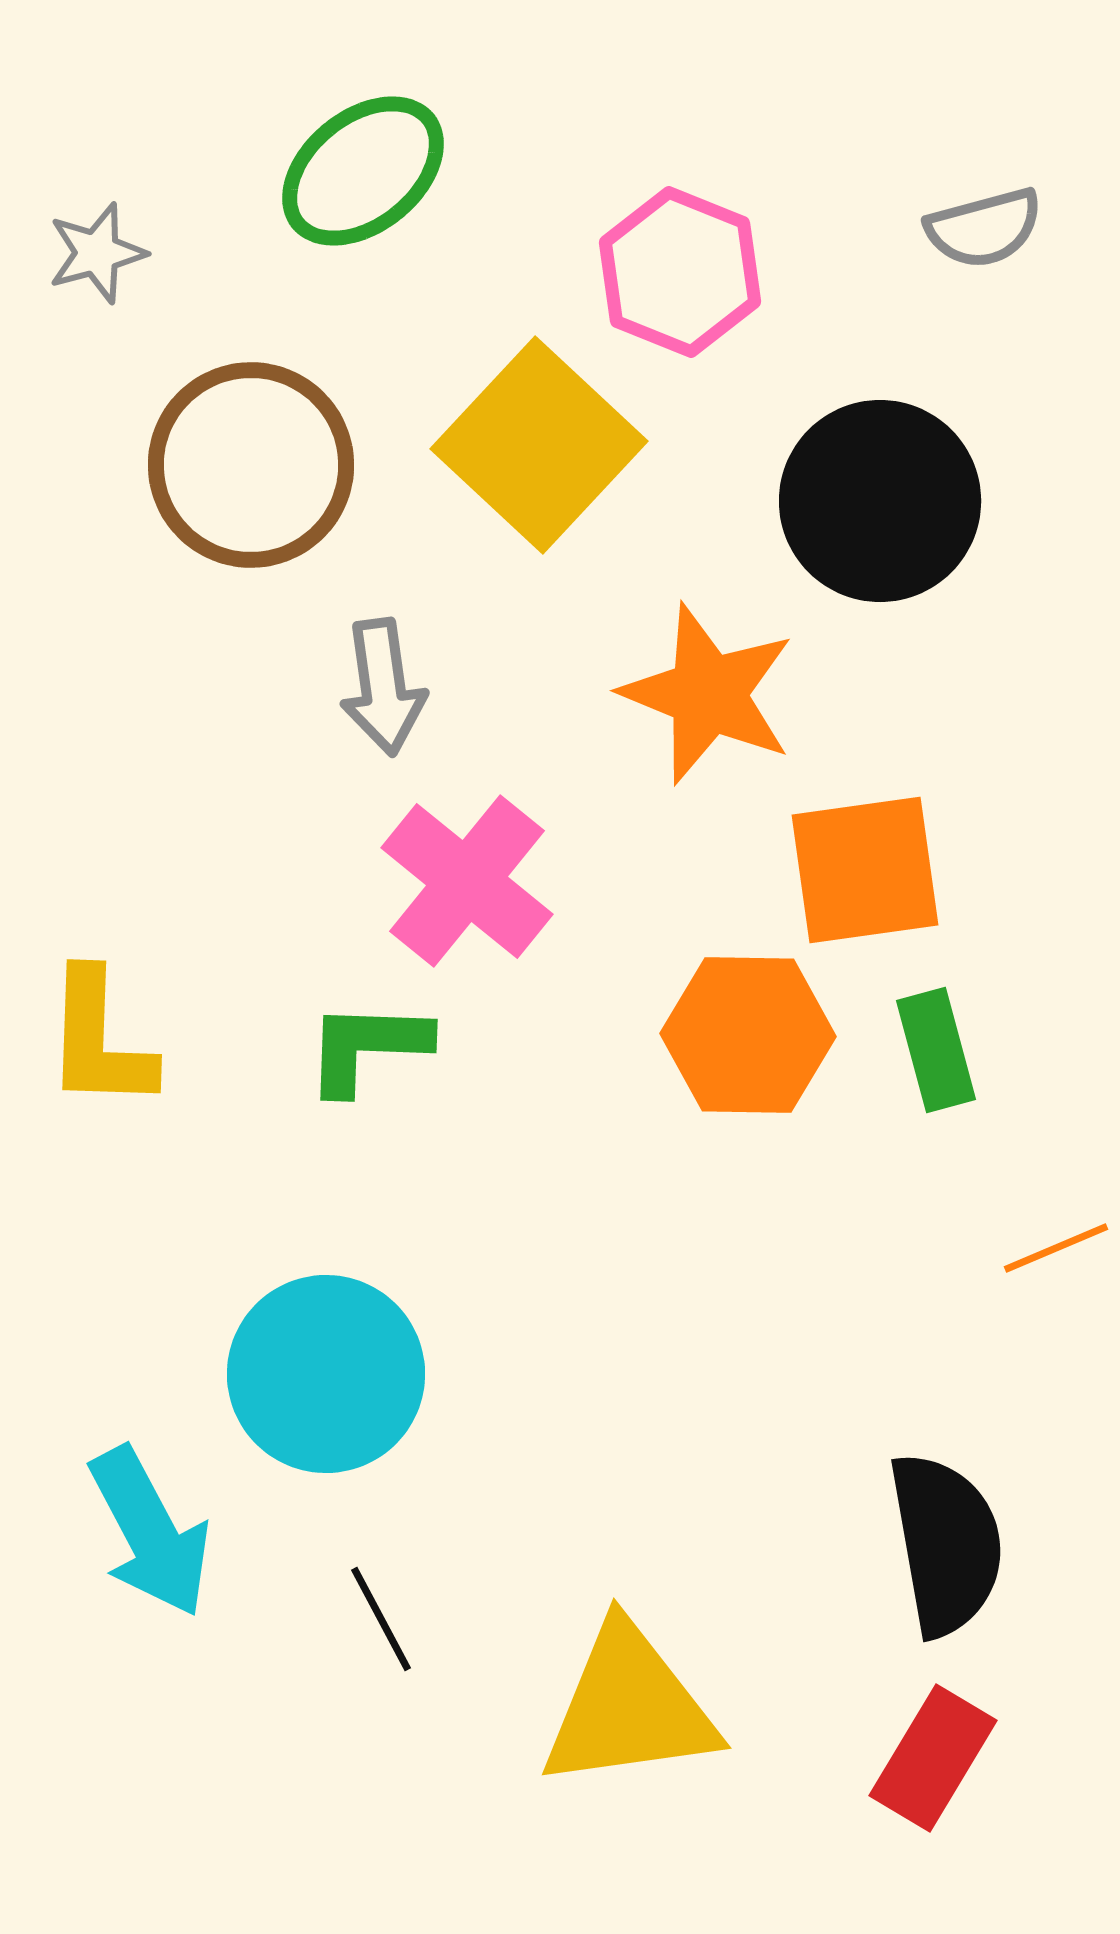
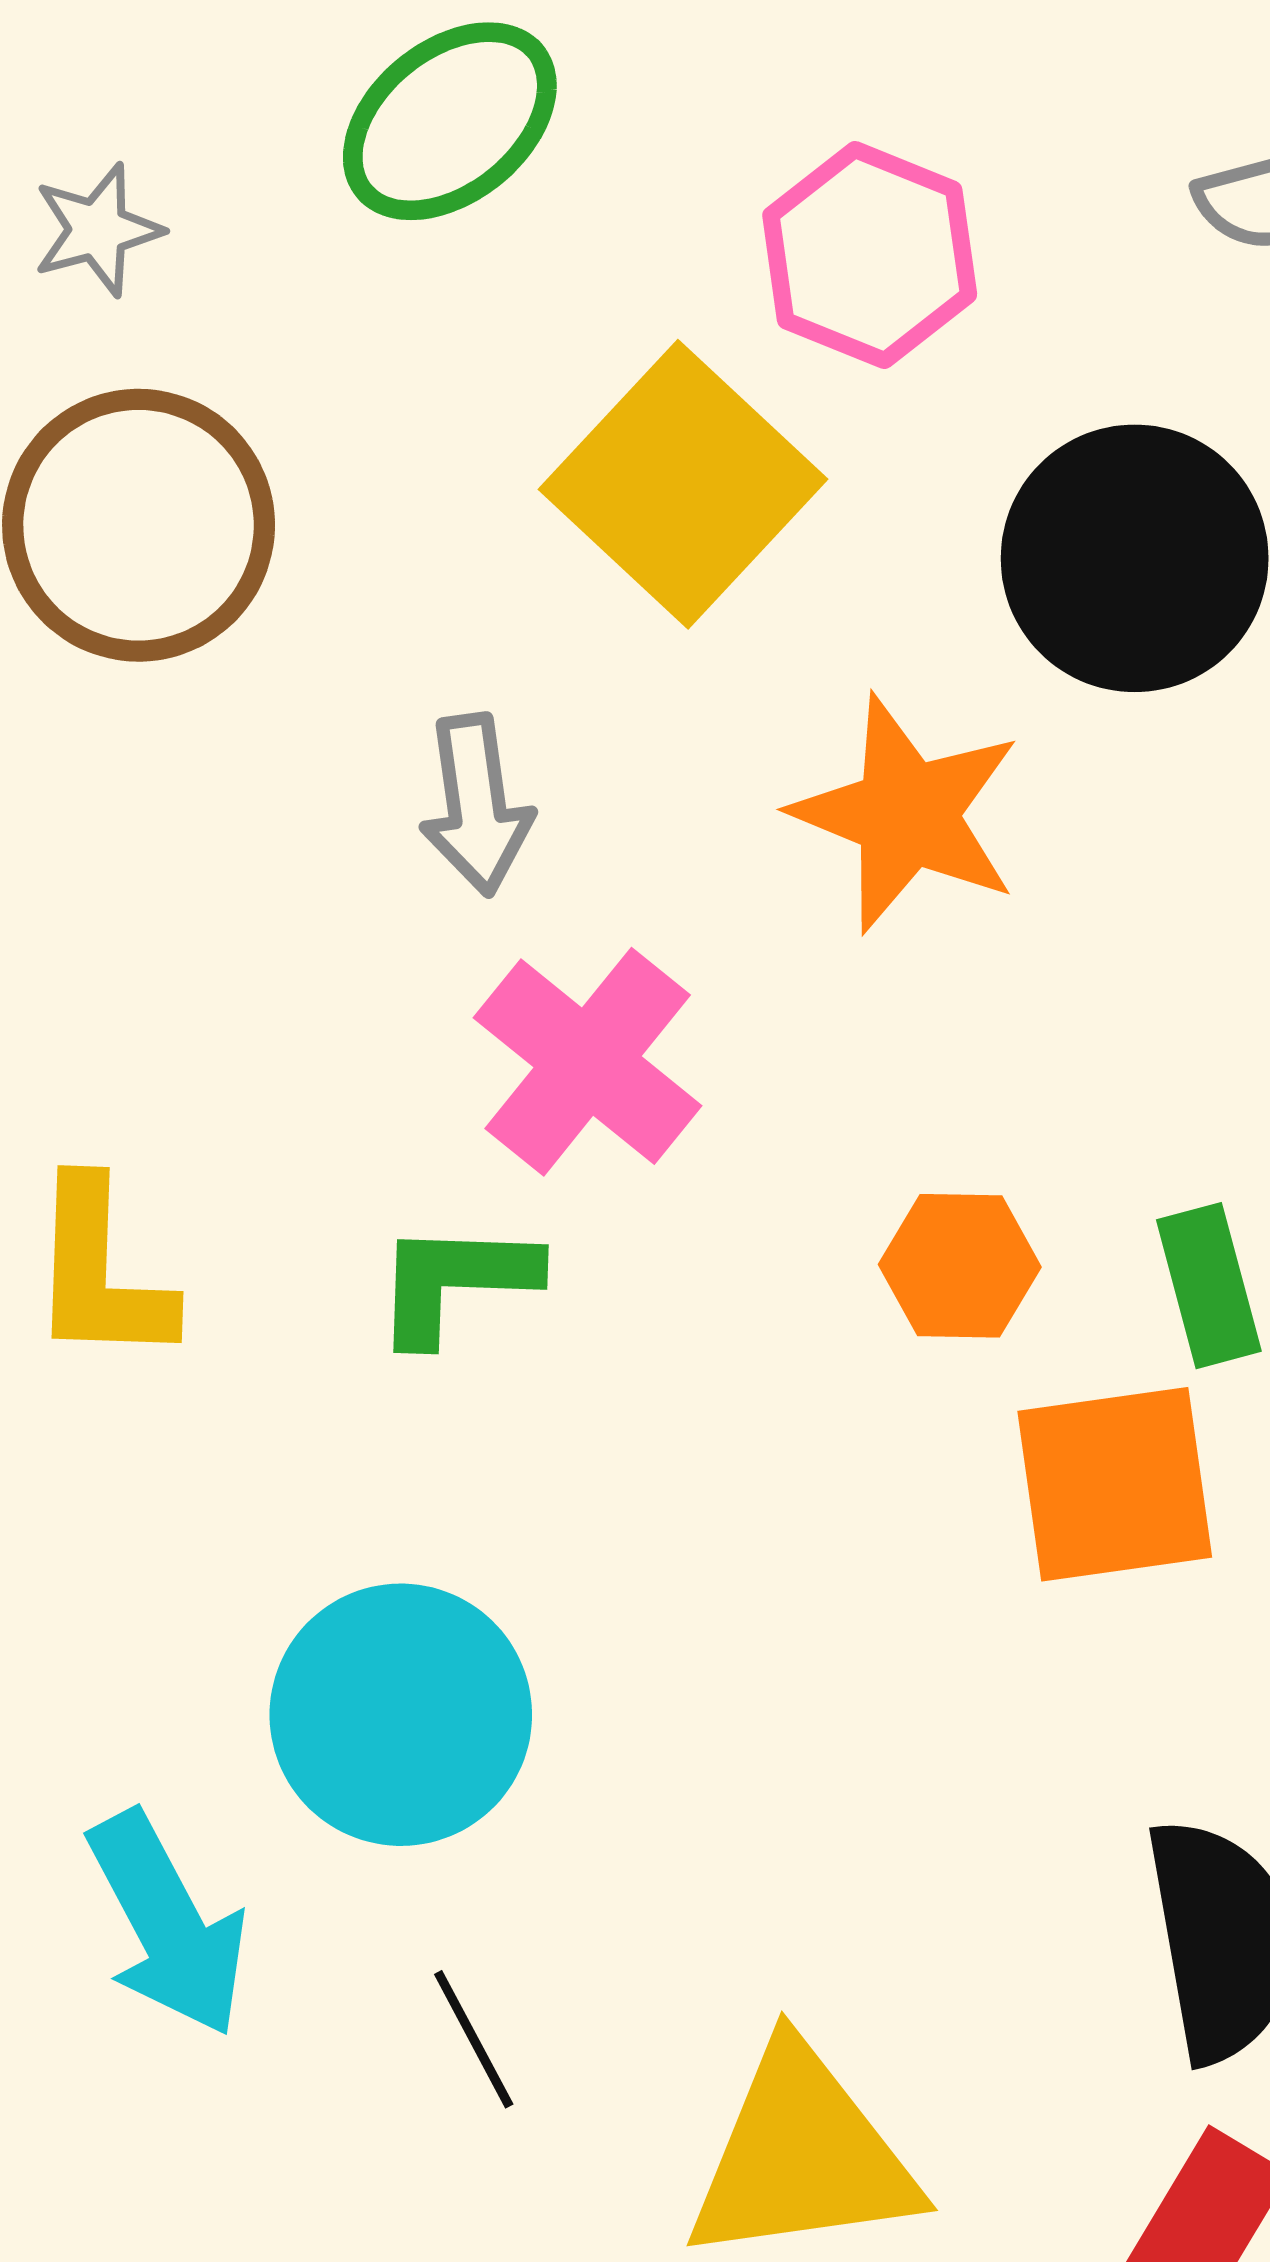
brown circle: (251, 465) -> (139, 525), moved
orange square: (865, 870) -> (1115, 1484), moved
orange hexagon: (748, 1035) -> (960, 1266), size x0.7

